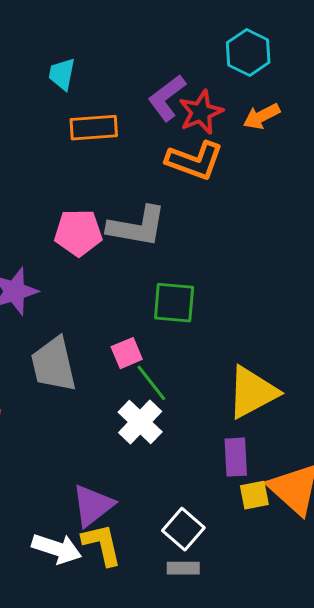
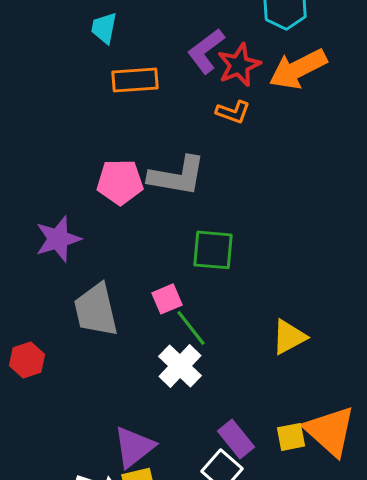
orange arrow: (262, 116) -> (298, 69), size x1.6
orange L-shape: (195, 161) -> (233, 112), size x0.6
yellow triangle: (252, 392) -> (289, 337), size x0.7
purple rectangle: (236, 457) -> (236, 439), moved, turned -36

